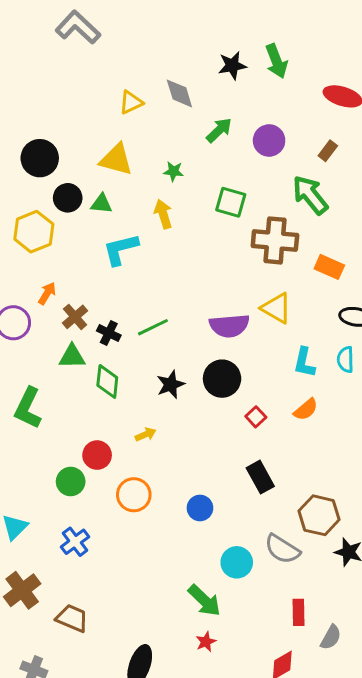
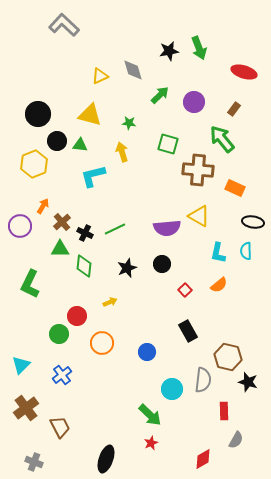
black circle: (222, 379) -> (162, 264), size x0.7
gray semicircle: (282, 549) -> (203, 380), turned -115
red rectangle: (298, 612) -> (224, 411), moved
brown trapezoid: (72, 618) -> (60, 427), turned 40

